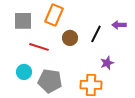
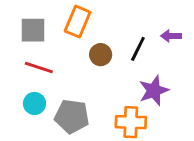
red line: (39, 47) -> (39, 68), moved
purple star: (107, 63) -> (154, 91), size x1.5

